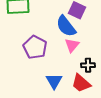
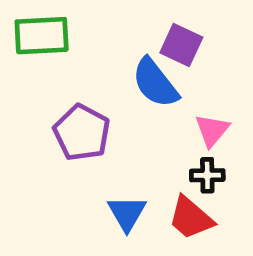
pink triangle: (72, 45) -> (212, 130), moved

